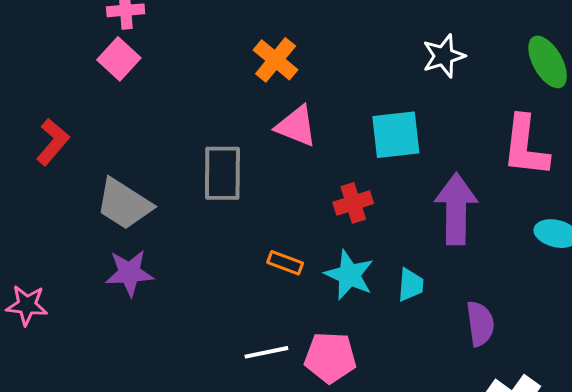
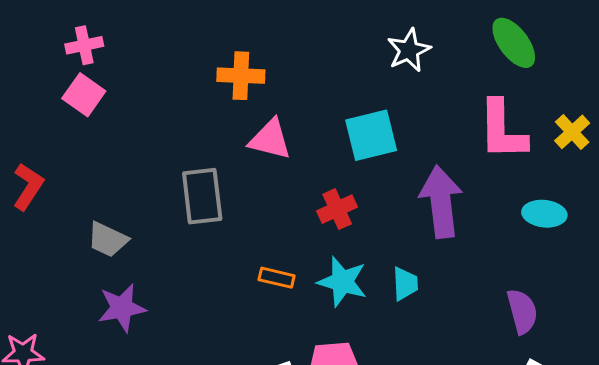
orange cross: (276, 60) -> (241, 76), turned -30
gray trapezoid: (124, 204) -> (108, 240), size x0.7
purple semicircle: (480, 324) -> (522, 311), moved

